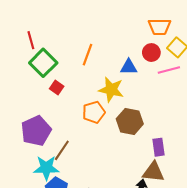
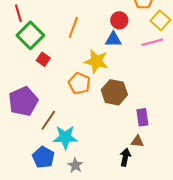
red circle: (151, 53) -> (119, 20), moved
orange pentagon: (94, 112) -> (79, 83), turned -30
cyan star: (46, 168) -> (65, 137), moved
brown triangle: (153, 172) -> (137, 141), size x0.6

